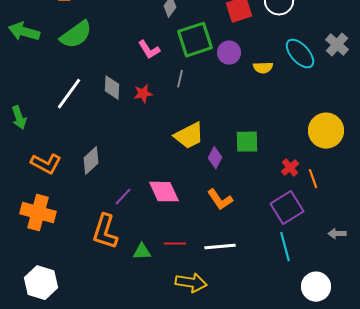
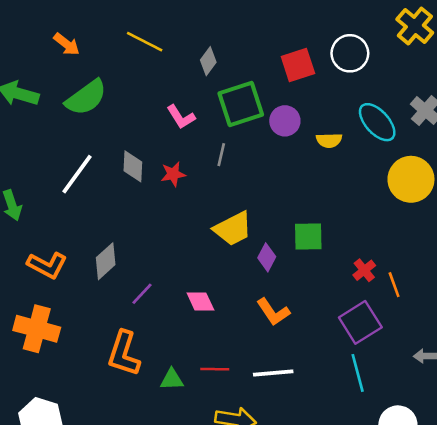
yellow circle: (326, 131) -> (411, 179), moved
pink diamond: (164, 192) -> (200, 301), size x0.7
purple line: (123, 197) -> (142, 294), moved

